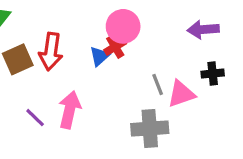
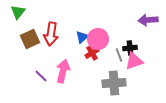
pink circle: (123, 26) -> (98, 39), moved
red cross: (115, 47) -> (92, 53), moved
black cross: (213, 74) -> (130, 48), moved

